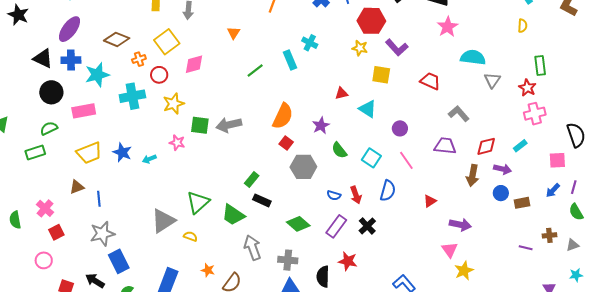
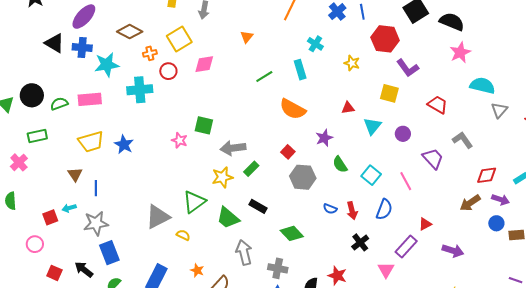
cyan cross: (310, 43) -> (315, 44), moved
yellow star: (360, 48) -> (352, 63), moved
black circle: (51, 92) -> (32, 95), moved
yellow star: (174, 104) -> (222, 177), moved
cyan triangle: (368, 109) -> (372, 126), turned 30
orange semicircle: (283, 116) -> (293, 109), moved, turned 88
gray arrow: (229, 125) -> (233, 148), moved
green semicircle: (49, 128) -> (59, 104), moved
purple circle: (400, 128) -> (403, 134), moved
purple trapezoid: (445, 146) -> (433, 158), moved, turned 35
cyan arrow: (149, 159) -> (69, 208), moved
brown arrow: (473, 175) -> (470, 203), turned 40
green rectangle: (252, 180) -> (251, 169), moved
brown triangle: (77, 187) -> (75, 174), turned -49
pink cross: (45, 208) -> (19, 162), moved
purple rectangle: (336, 226) -> (406, 246), moved
pink triangle: (450, 250) -> (386, 270), moved

